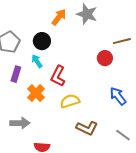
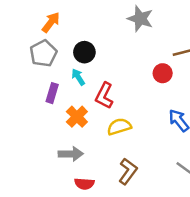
orange arrow: (59, 17) -> (51, 22), moved
gray arrow: (20, 123) -> (71, 154), moved
brown L-shape: (87, 128) -> (128, 171), moved, turned -80

